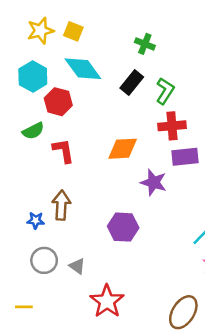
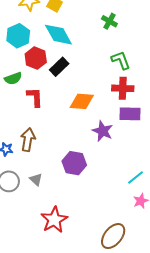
black rectangle: (132, 83) -> (59, 67), moved
green L-shape: (165, 91) -> (121, 60), turned -60
gray triangle: (77, 266) -> (36, 179), moved

